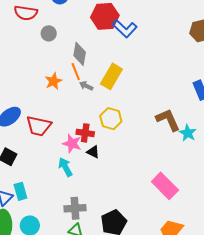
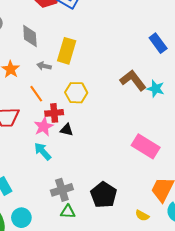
orange line: (76, 72) -> (36, 94), moved
pink star: (72, 144) -> (44, 127), turned -30

